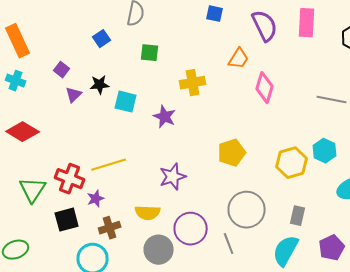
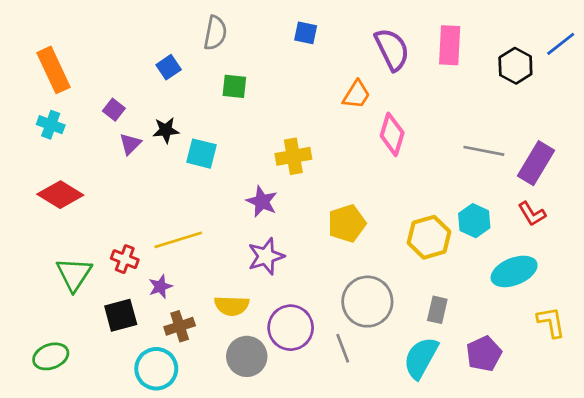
blue square: (215, 14) -> (306, 33), moved
yellow cross: (193, 83) -> (293, 156), moved
purple star: (165, 117) -> (262, 202), moved
red cross: (70, 179) -> (125, 259), size x0.7

